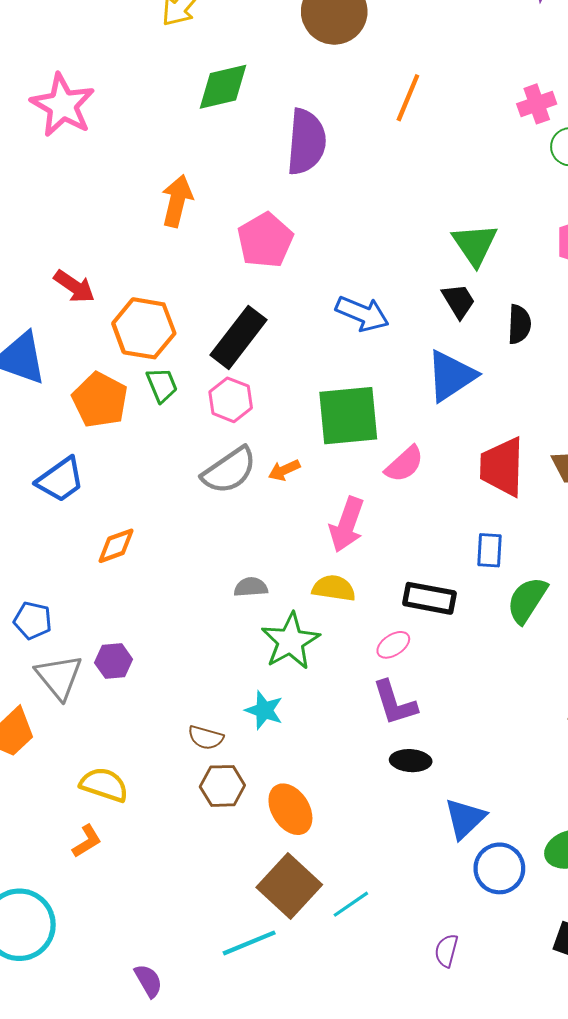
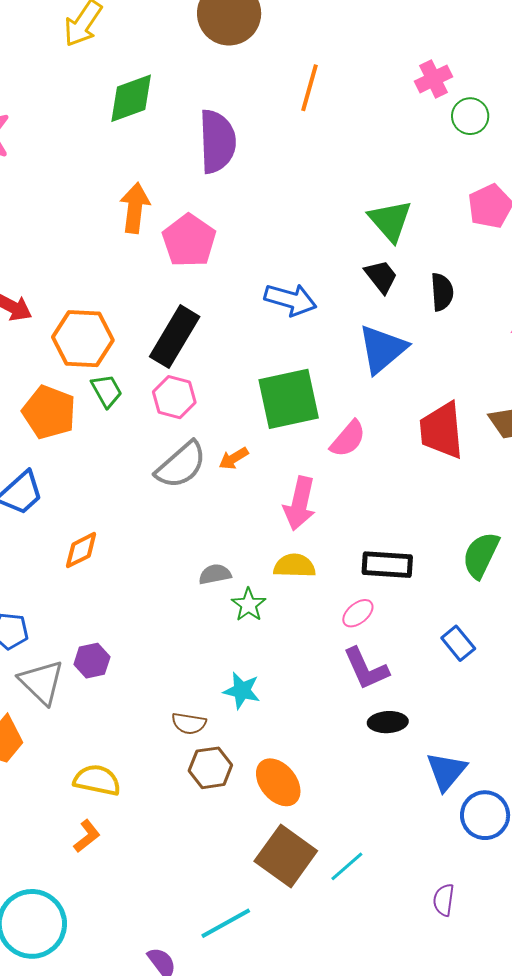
orange arrow: (177, 201) -> (135, 208), moved
blue rectangle: (490, 550) -> (458, 643), moved, turned -36
green star: (290, 641) -> (249, 605), moved, size x0.6
cyan line: (249, 943) -> (226, 923), moved

